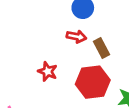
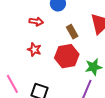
red arrow: (76, 37) -> (36, 22), moved

